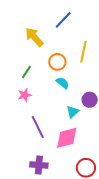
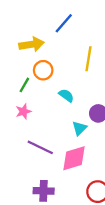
yellow arrow: (34, 37) -> (32, 44), turned 125
orange circle: (57, 62) -> (43, 70), moved
purple line: (38, 127) -> (40, 147), turned -35

